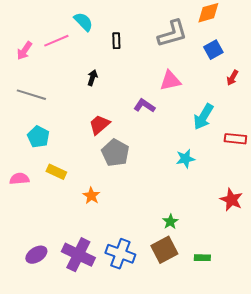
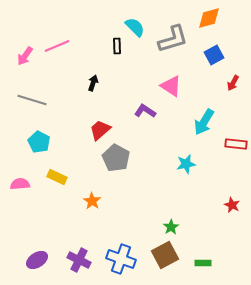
cyan semicircle: (83, 22) -> (135, 27), moved
pink triangle: (170, 81) -> (171, 86), turned 45
red star: (231, 200) -> (232, 205), size x0.7
purple cross: (78, 255) -> (79, 260), size x0.7

